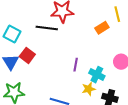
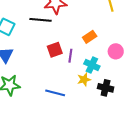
orange rectangle: (102, 28) -> (90, 37), moved
red square: (27, 55) -> (55, 50), moved, turned 35

